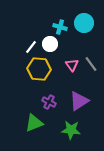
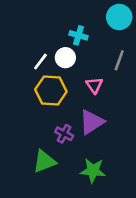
cyan circle: (84, 23) -> (119, 17), moved
gray line: (91, 64) -> (119, 60), moved, turned 56
purple triangle: (79, 101) -> (92, 122), moved

